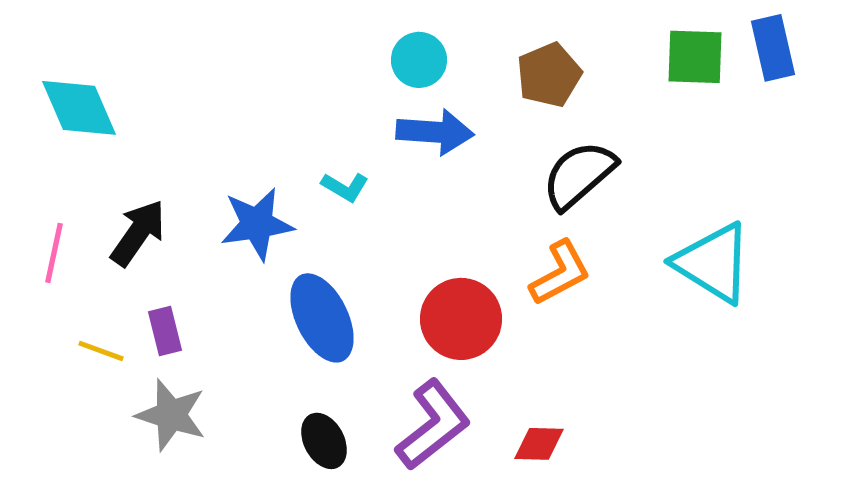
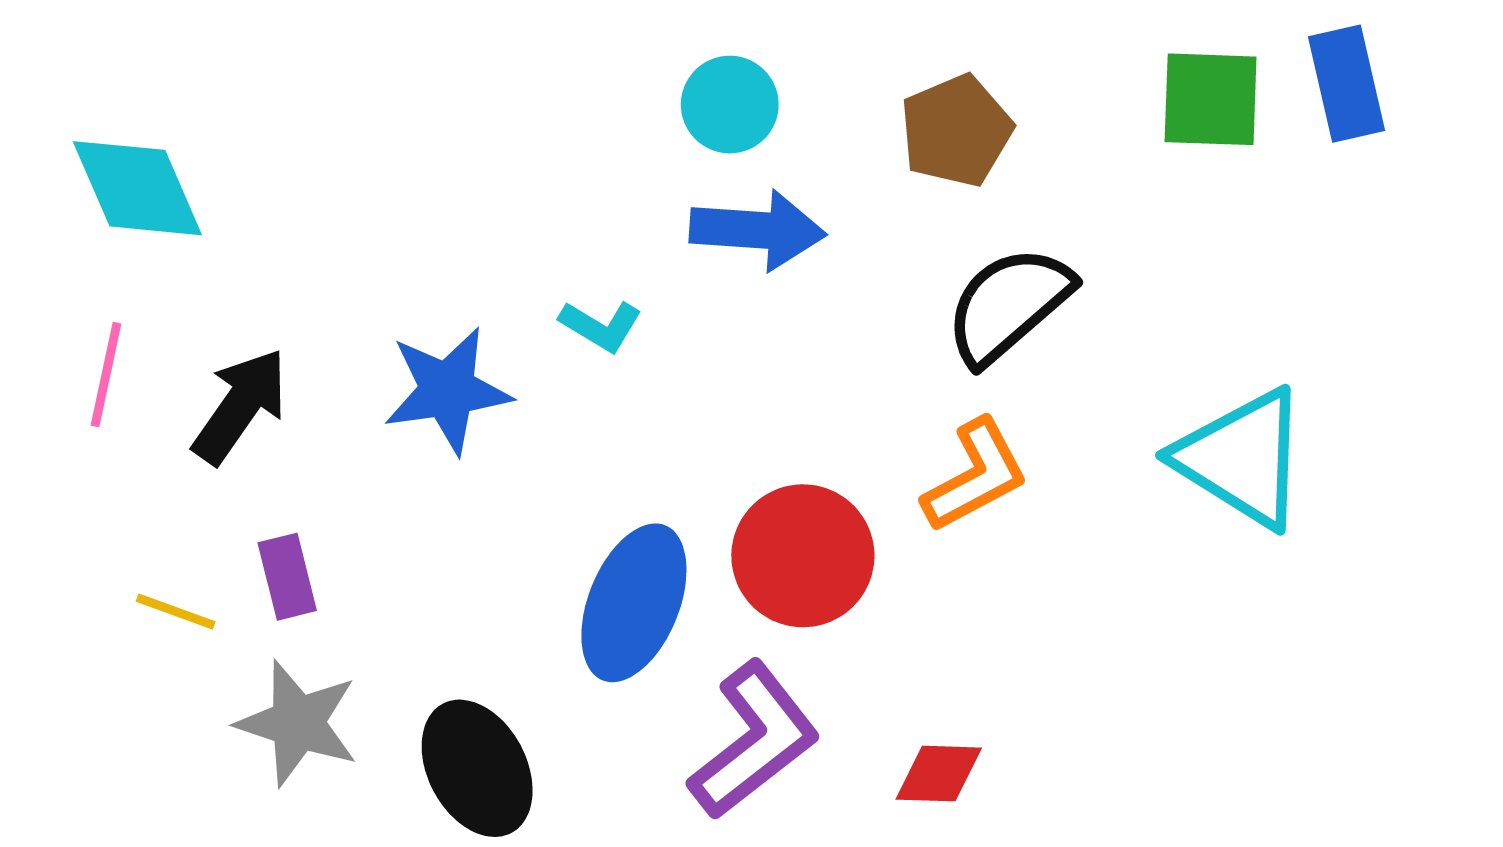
pink line: (54, 253) -> (106, 375), moved
blue ellipse: (322, 318) -> (634, 603), moved, turned 48
black ellipse: (324, 441) -> (477, 768), moved, size x1.4

